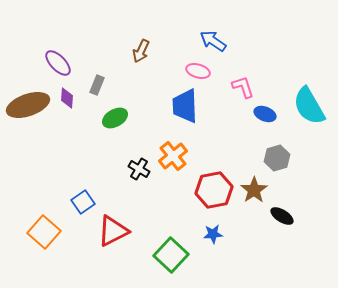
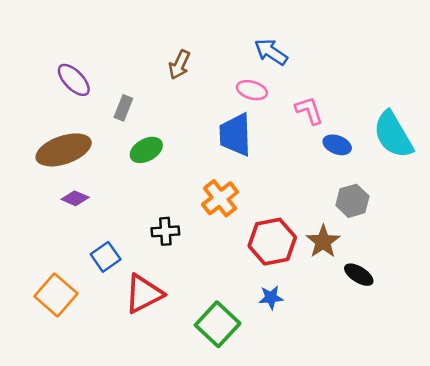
purple diamond: (67, 98) -> (75, 198), moved, turned -70
brown ellipse: (28, 105) -> (64, 150), moved
black cross: (139, 169) -> (165, 231), moved, turned -35

